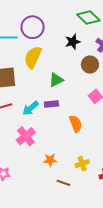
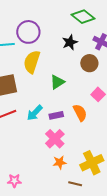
purple rectangle: (51, 104) -> (56, 115), moved
orange semicircle: (76, 124) -> (80, 113), moved
pink cross: (26, 136) -> (55, 139), moved
yellow cross: (82, 164) -> (92, 163), size x1.6

